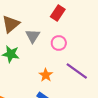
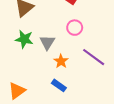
gray triangle: (33, 36) -> (47, 42), moved

